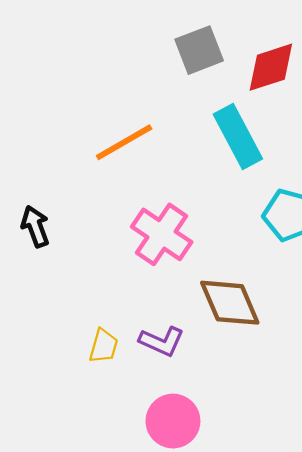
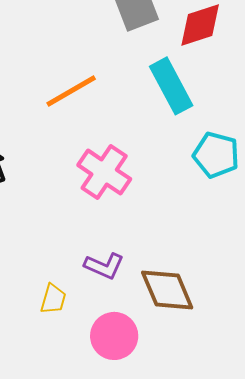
brown diamond: (230, 303) -> (167, 290), moved
yellow trapezoid: (104, 346) -> (53, 299), moved

